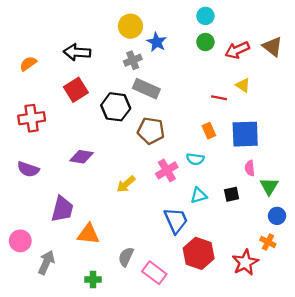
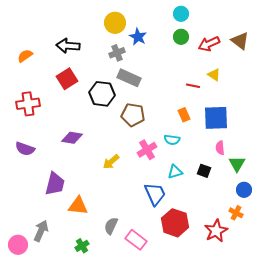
black square: (232, 194) -> (204, 171), turned 32
pink circle: (20, 241) -> (18, 245), moved
green cross: (93, 280) -> (82, 246), turned -32

